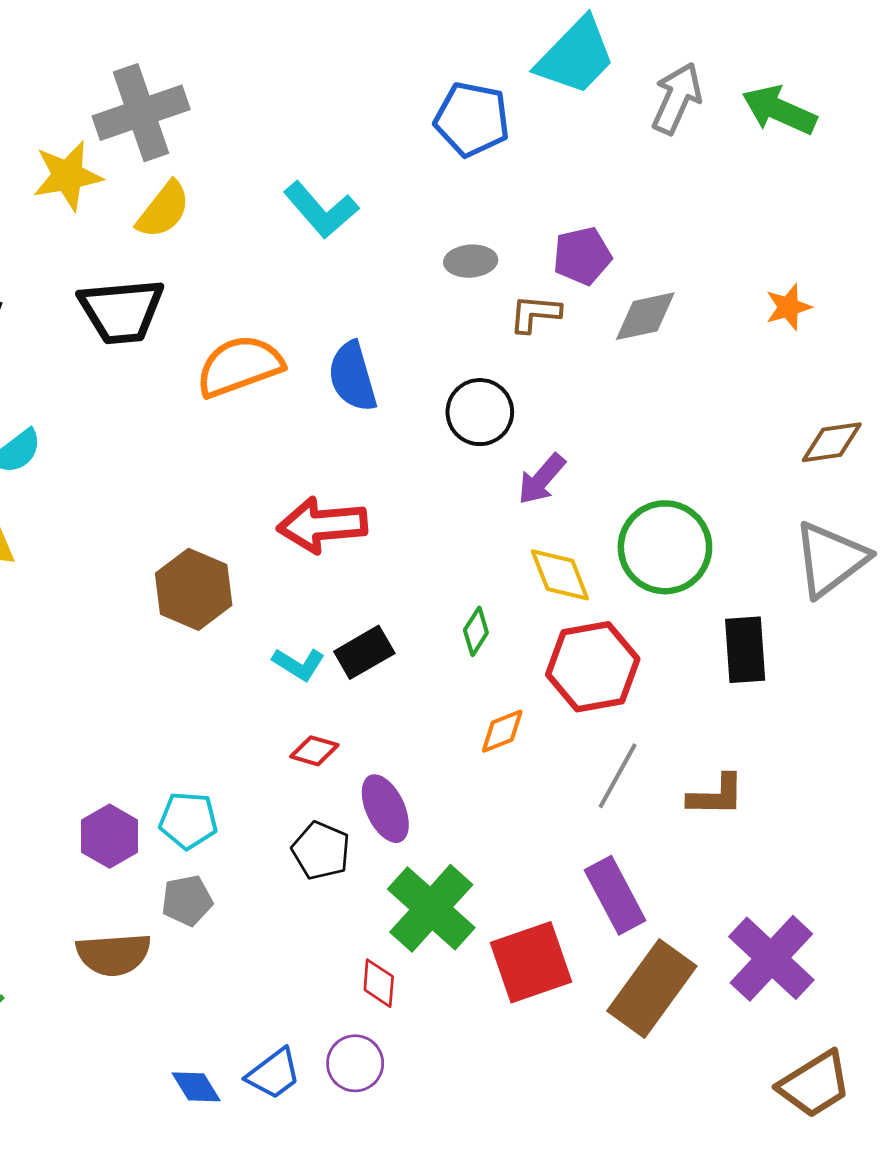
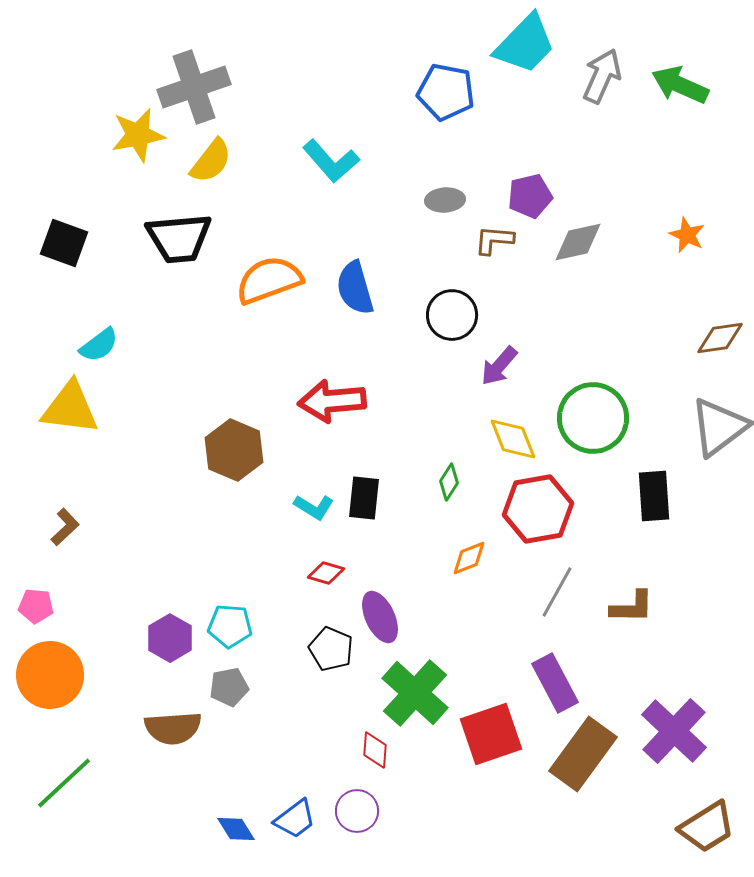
orange star: (788, 307) -> (687, 235), turned -30
black rectangle: (364, 652) -> (364, 498), turned -54

